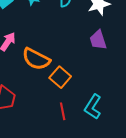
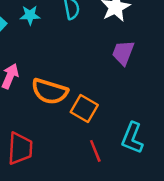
purple trapezoid: (98, 40) -> (123, 53), turned 50

